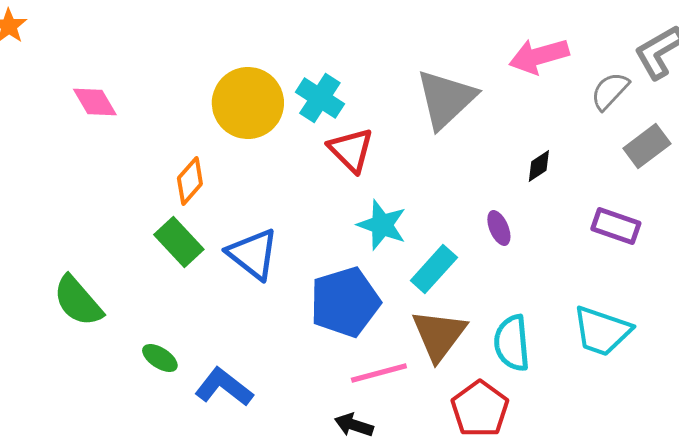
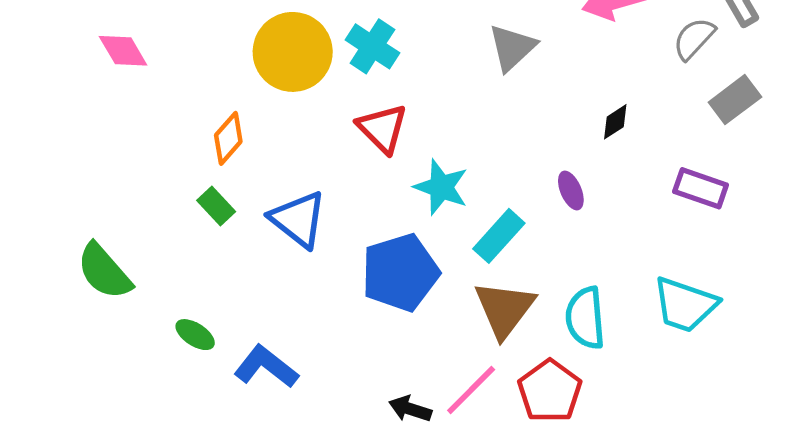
gray triangle: (446, 99) -> (512, 47), size x0.7
red triangle: (351, 150) -> (382, 128), moved
green rectangle: (179, 242) -> (216, 206), size x0.7
pink line: (379, 373) -> (471, 390), moved, turned -30

